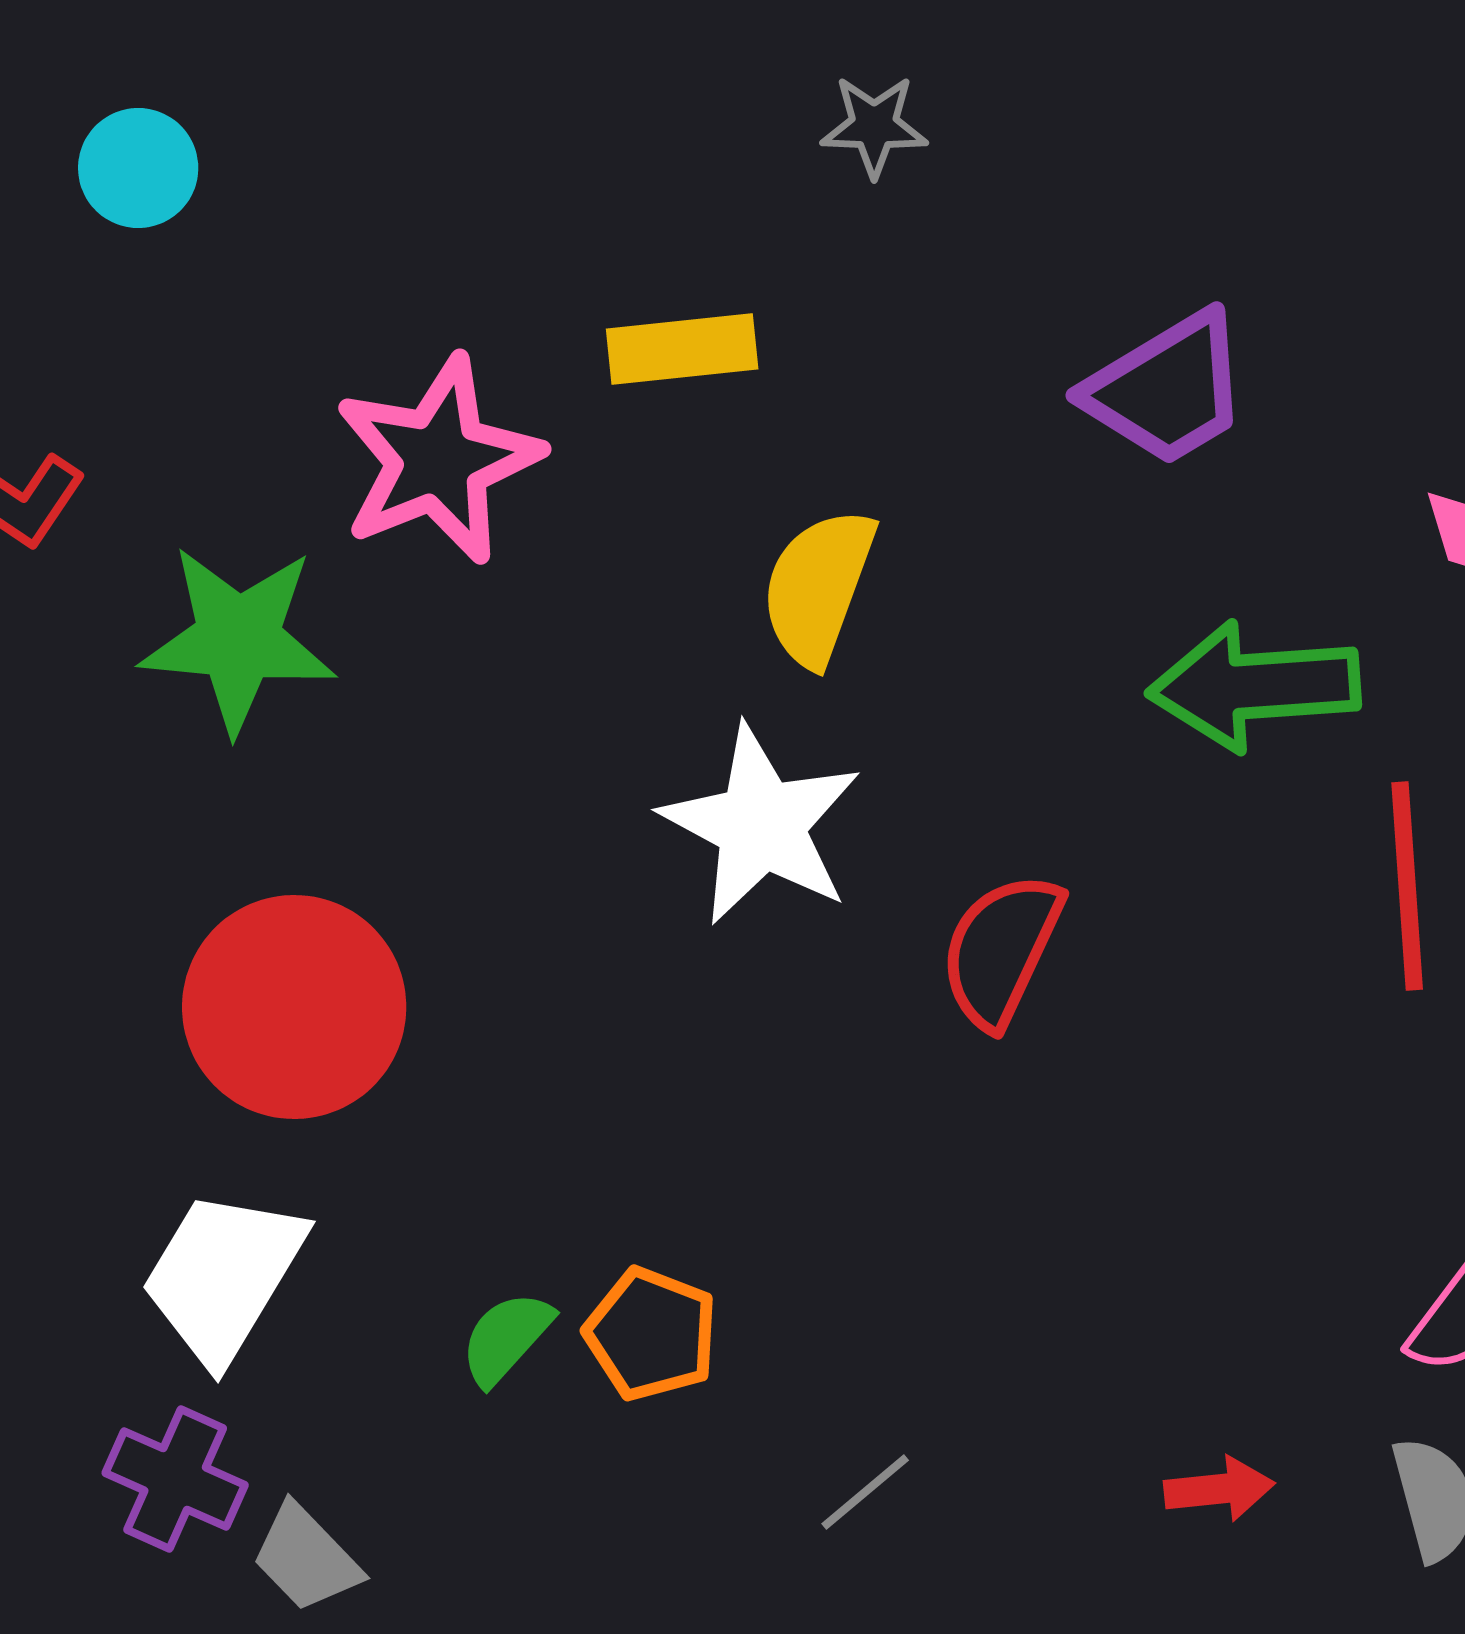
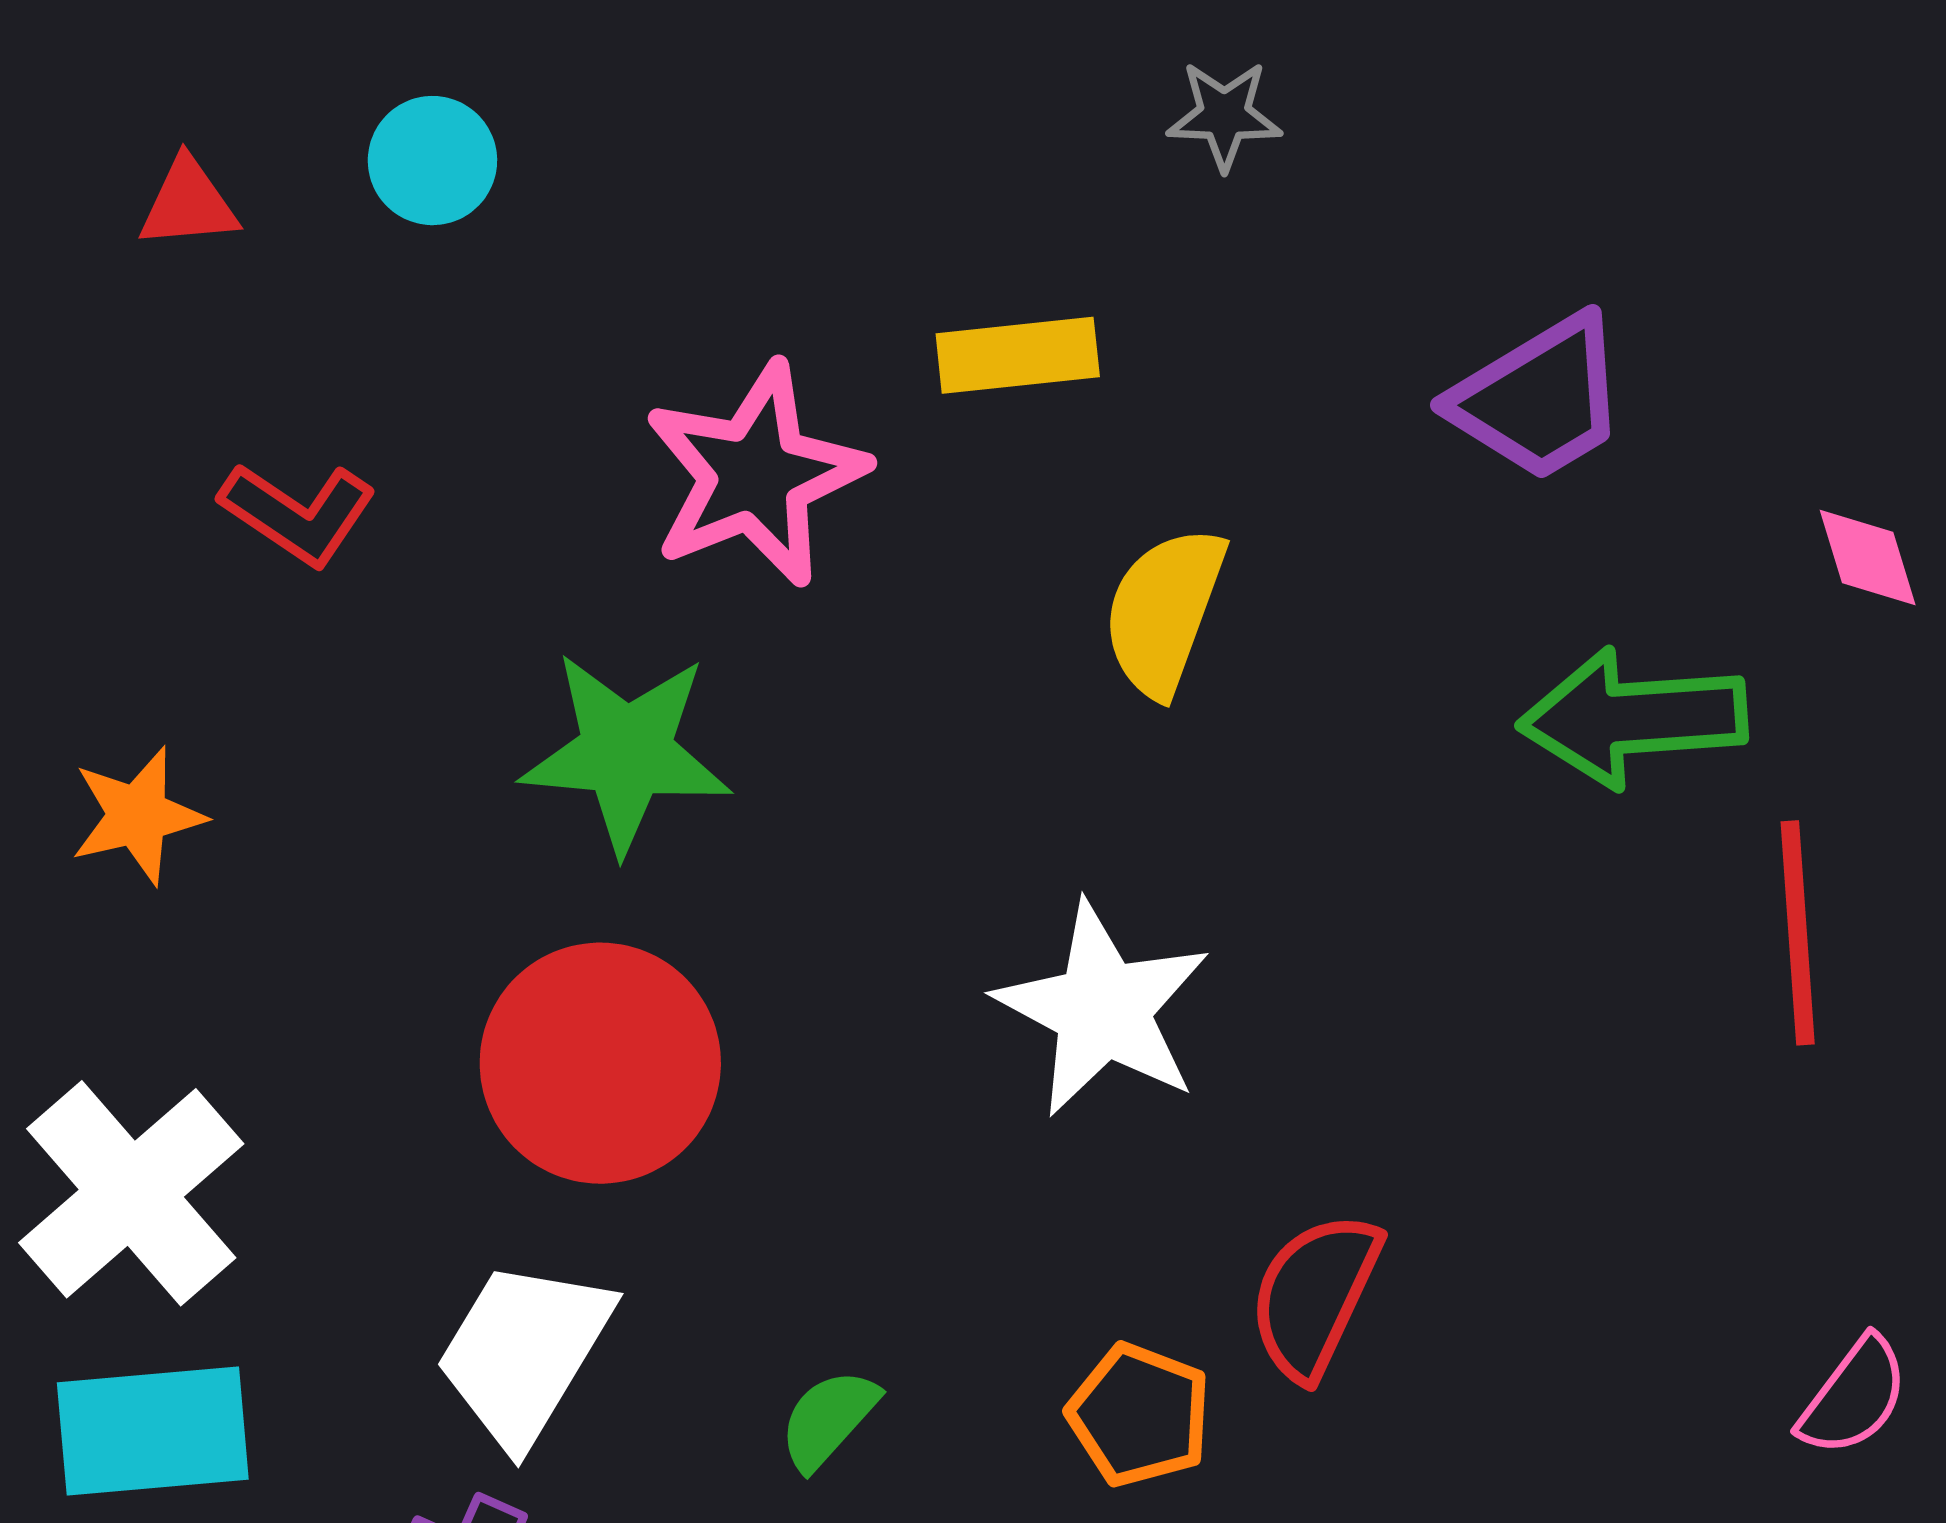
green star: (238, 639) -> (626, 752), moved
white star: (761, 825) -> (1103, 1009), moved
red semicircle: (1001, 950) -> (1315, 1295), moved
orange pentagon: (651, 1334) -> (1139, 1415), moved

